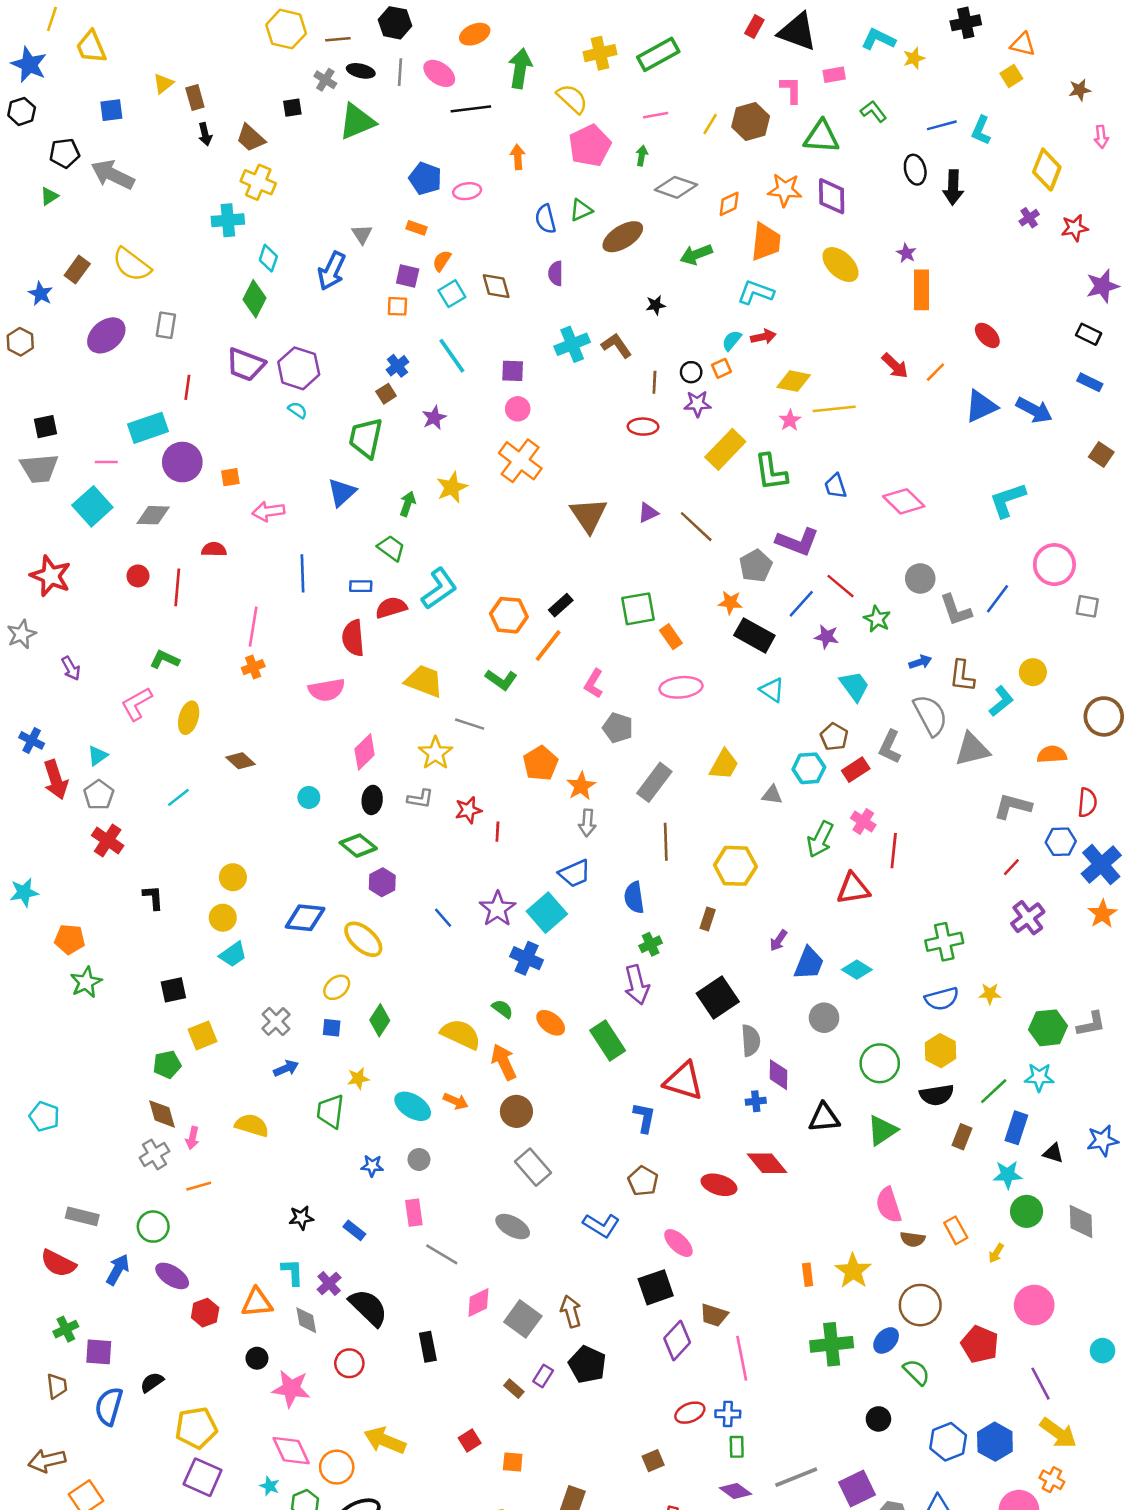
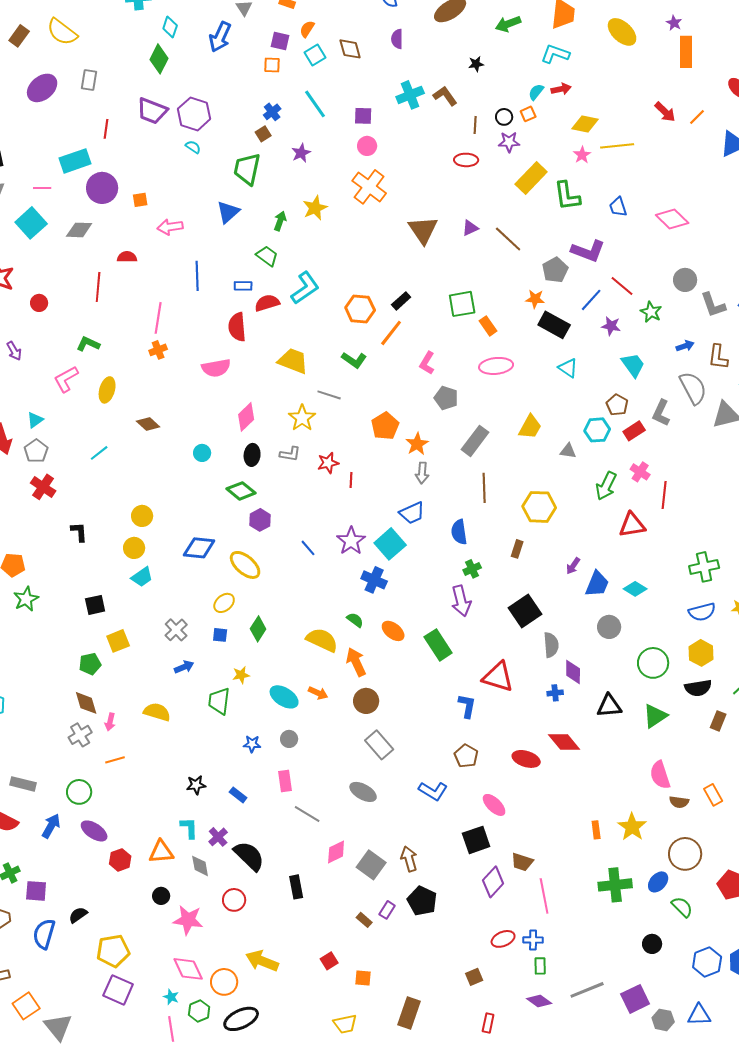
red circle: (138, 576) -> (39, 303), moved

